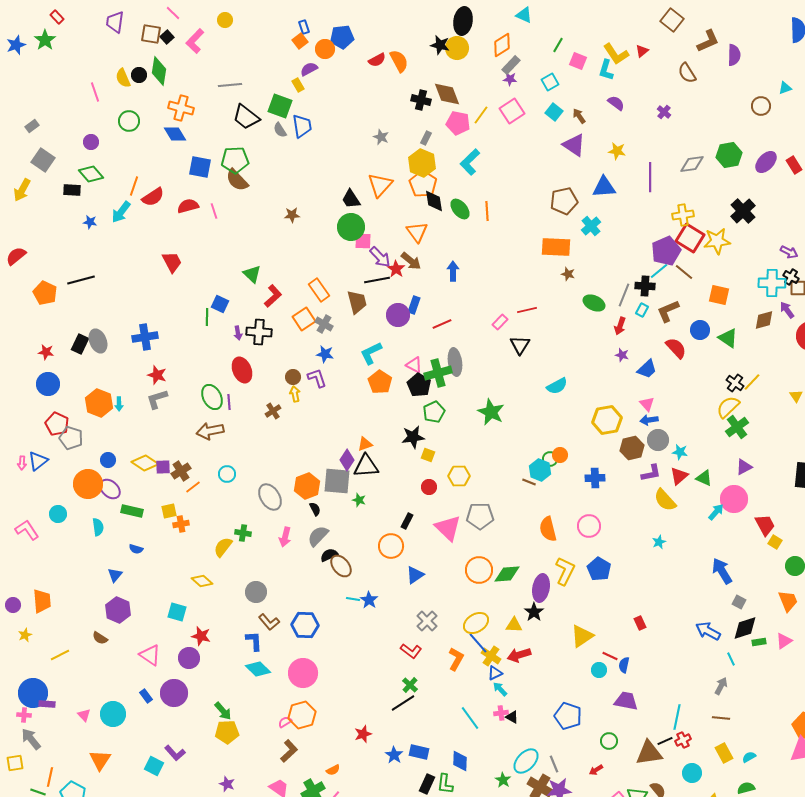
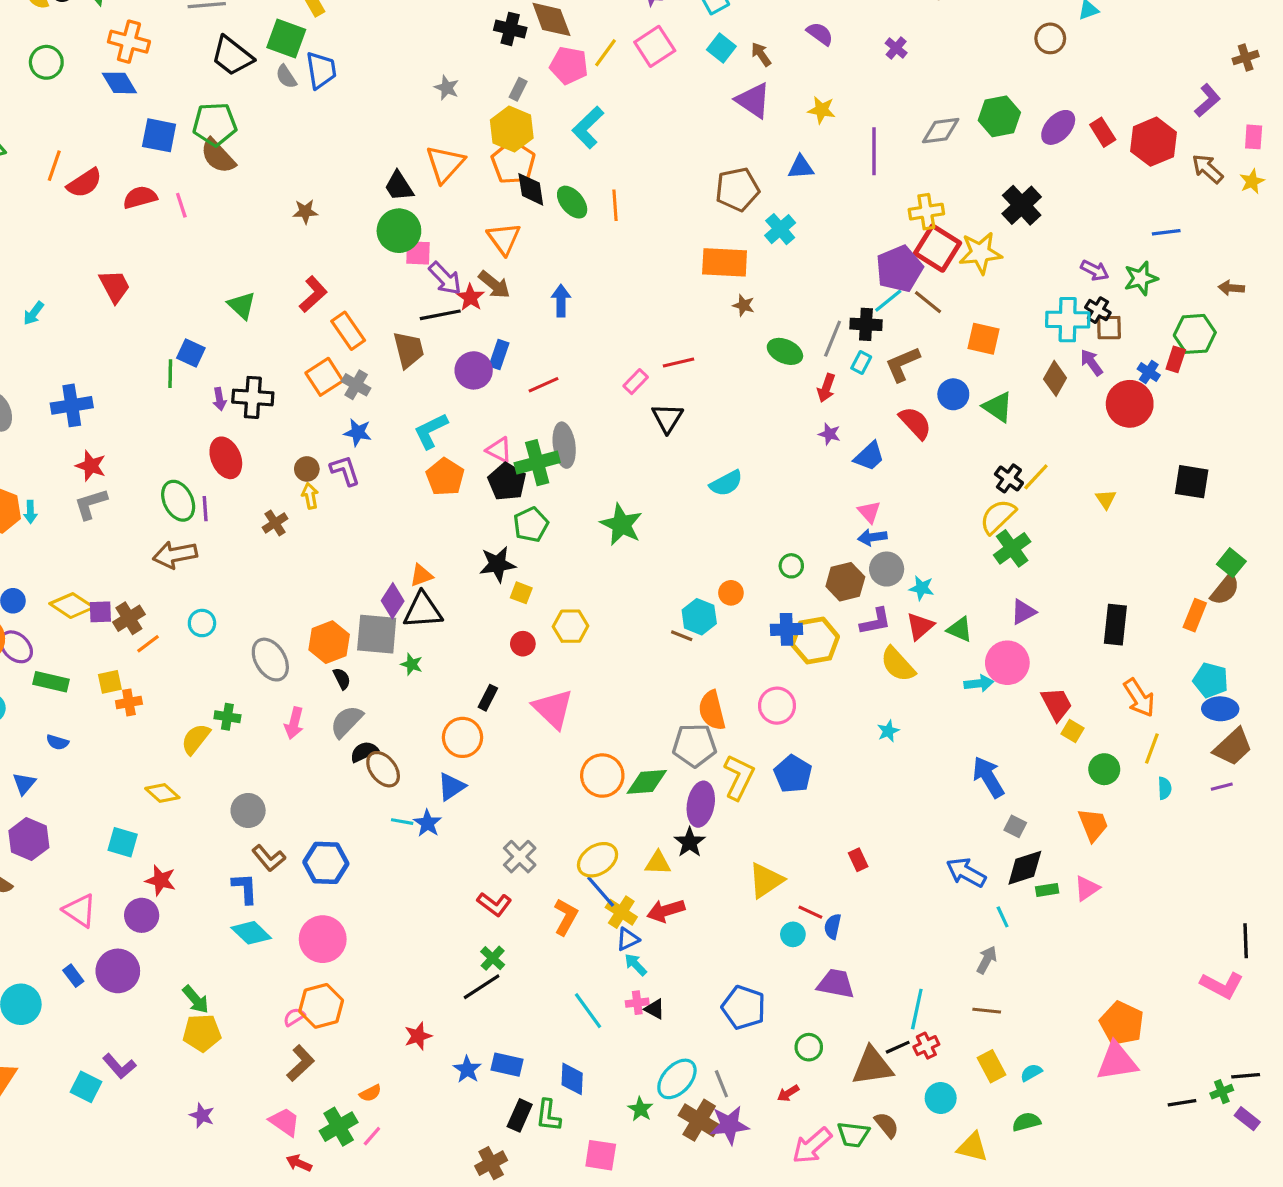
blue triangle: (604, 187) -> (801, 167), size x0.7
cyan arrow: (121, 212) -> (34, 313), moved, size x0.7
red L-shape: (273, 296) -> (313, 294), moved
brown diamond: (764, 320) -> (1055, 378), turned -45
yellow hexagon: (607, 420) -> (815, 641), moved
green circle: (550, 459) -> (791, 566), moved
cyan arrow: (716, 512) -> (979, 683), turned 42
gray pentagon: (480, 516) -> (694, 745), moved
blue triangle: (415, 575) -> (451, 787), moved

